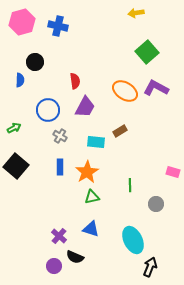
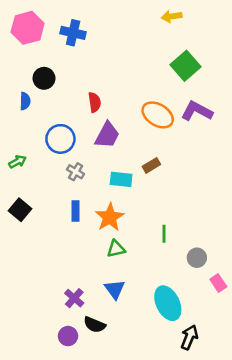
black square: (16, 166) -> (20, 210), size x0.7
pink rectangle: (173, 172) -> (218, 283), moved, turned 40
blue triangle: (91, 229) -> (115, 289), turned 36

